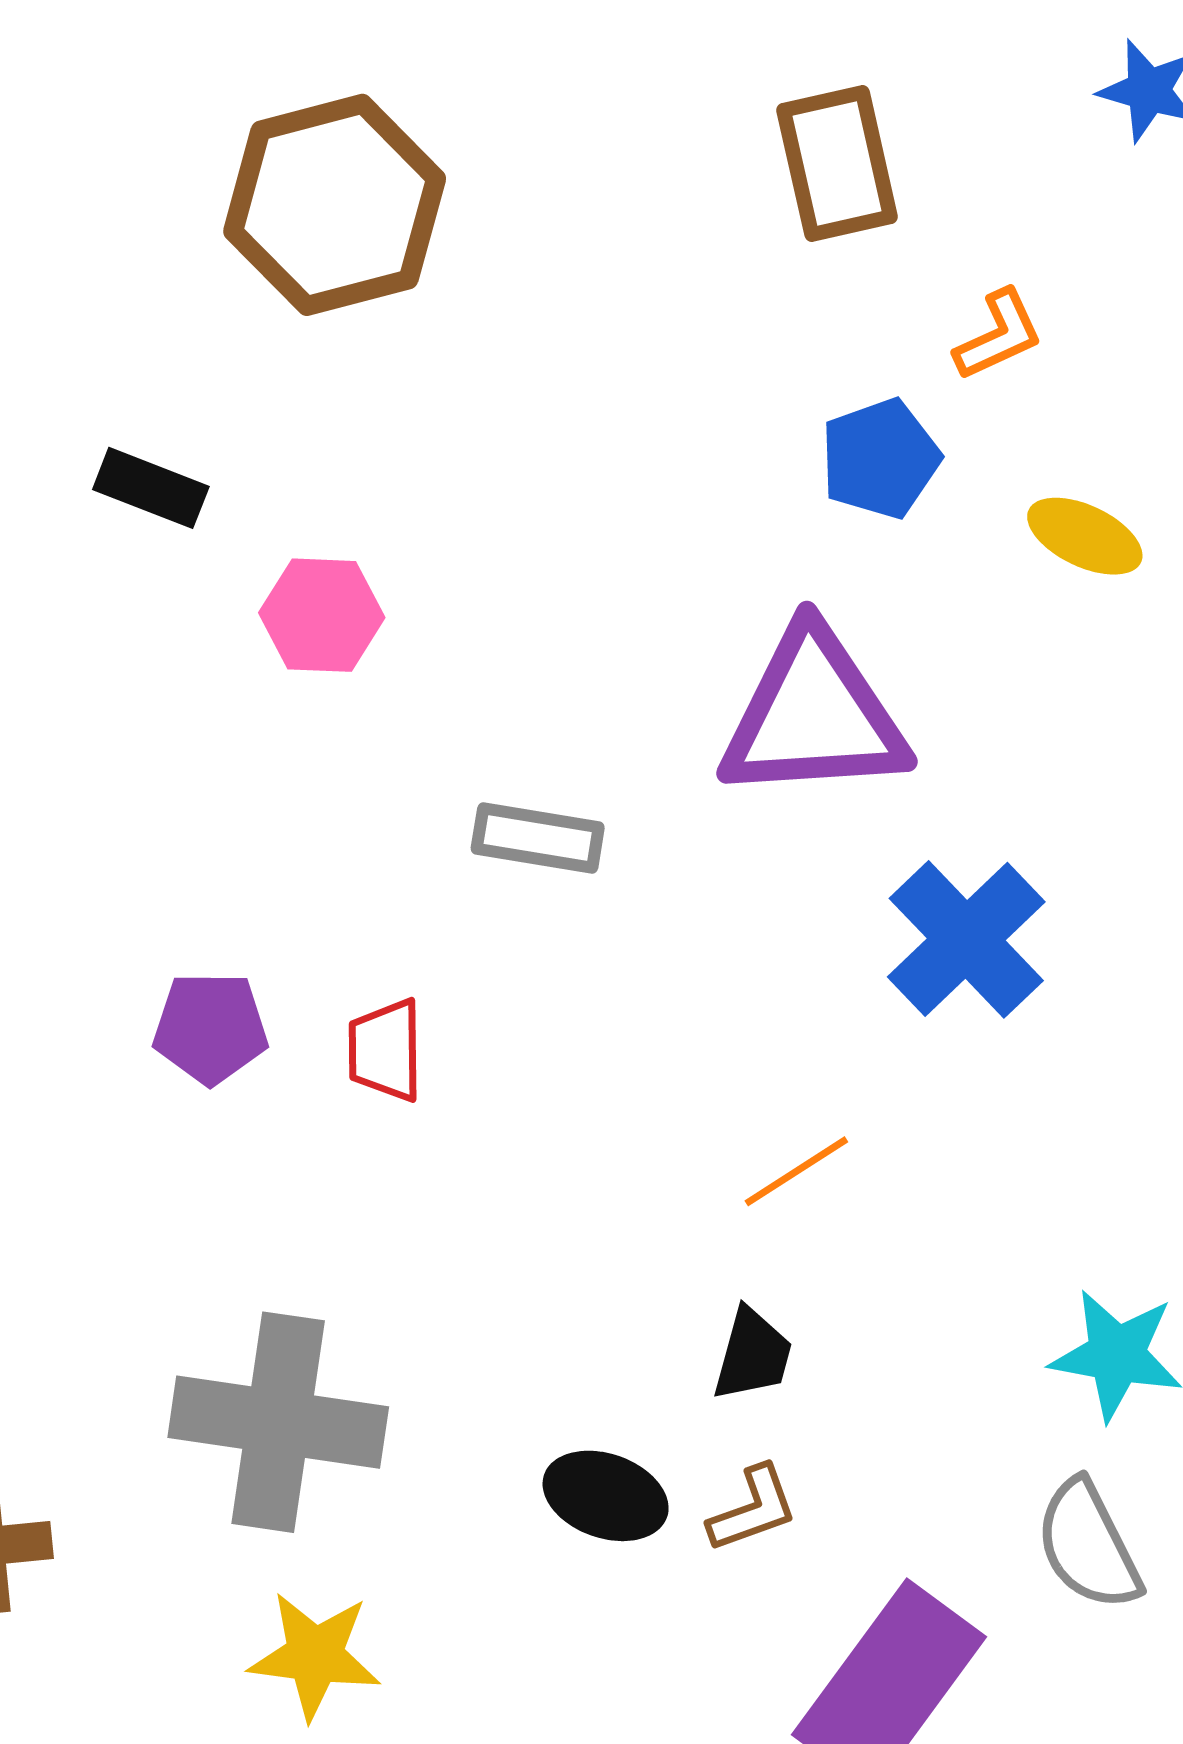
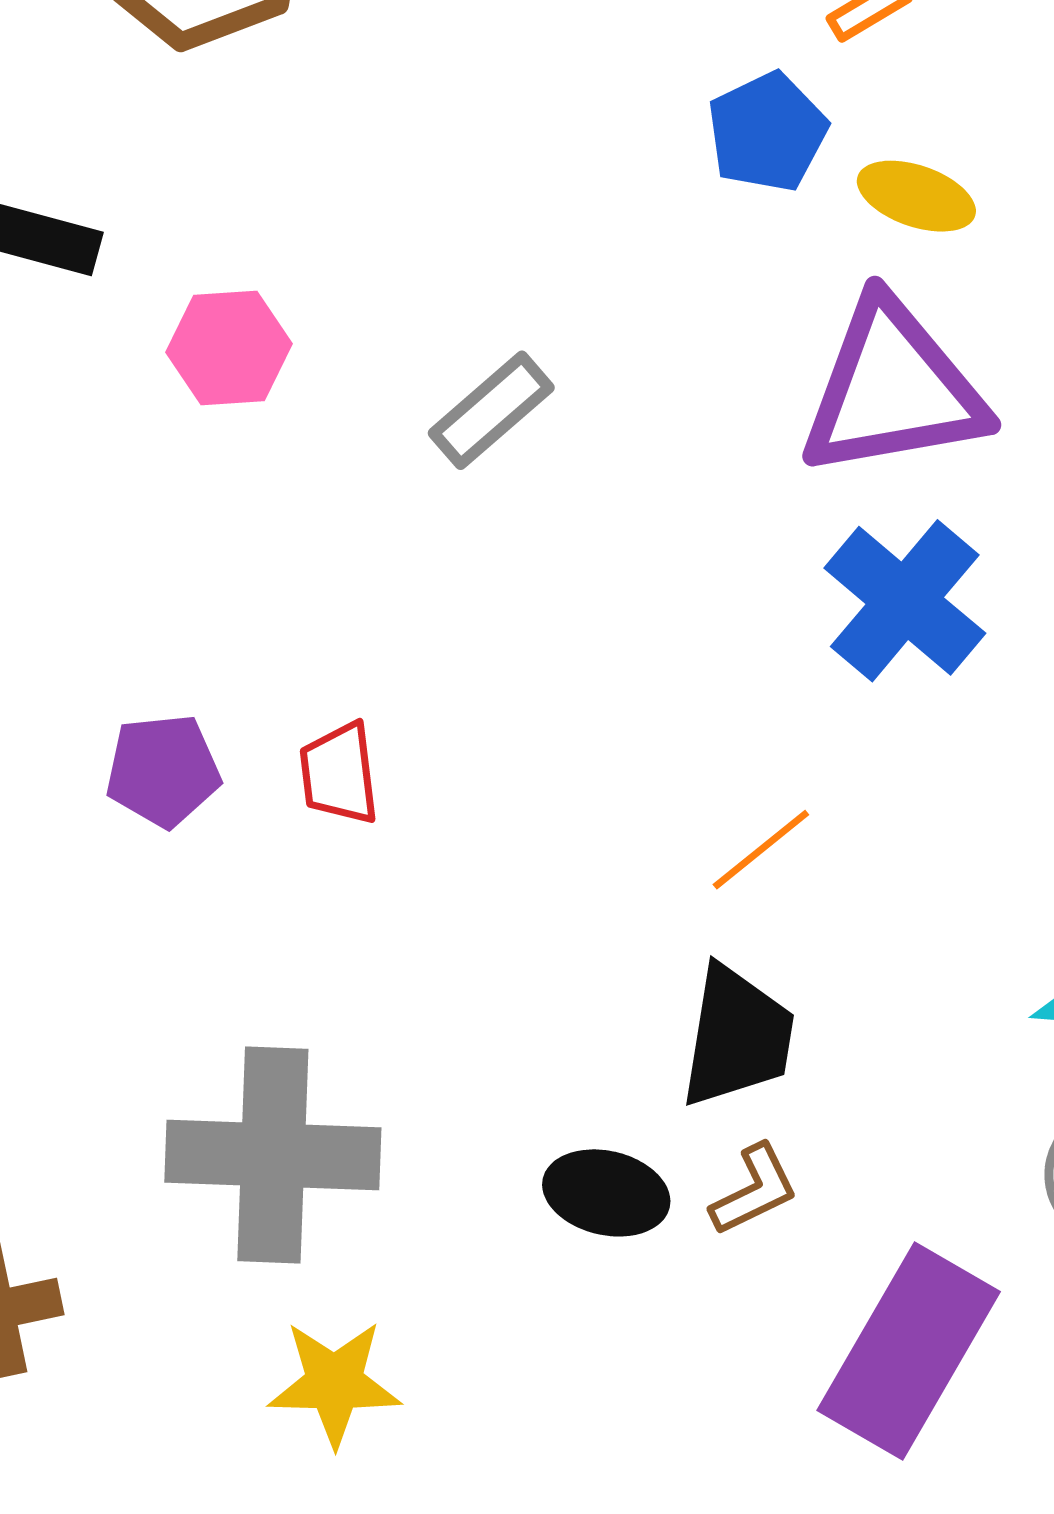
yellow ellipse: (1085, 536) -> (916, 196), moved
purple triangle: (814, 715) -> (893, 389), moved
gray rectangle: (538, 838) -> (491, 410), moved, turned -44
black trapezoid: (753, 1355) -> (737, 1037), size x1.5

